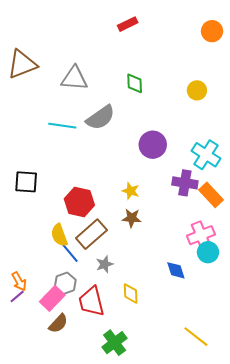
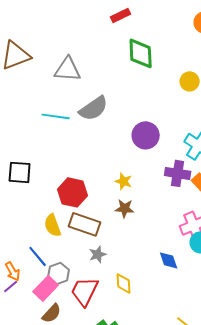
green diamond: (135, 83) -> (141, 53), moved, size x1.5
brown rectangle: (91, 234) -> (85, 224), turned 60
blue line: (69, 252) -> (38, 256), moved
red trapezoid: (91, 301) -> (85, 291), turned 40

